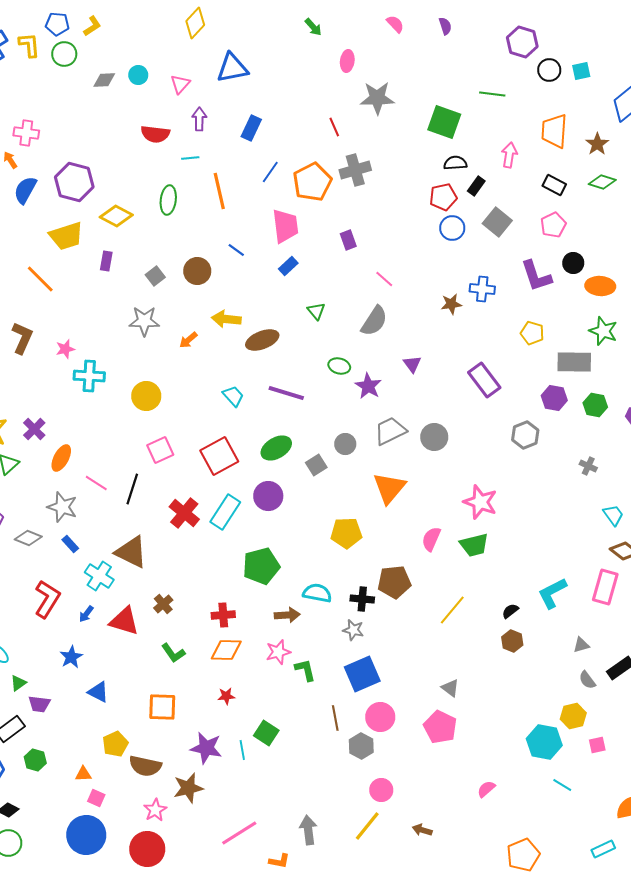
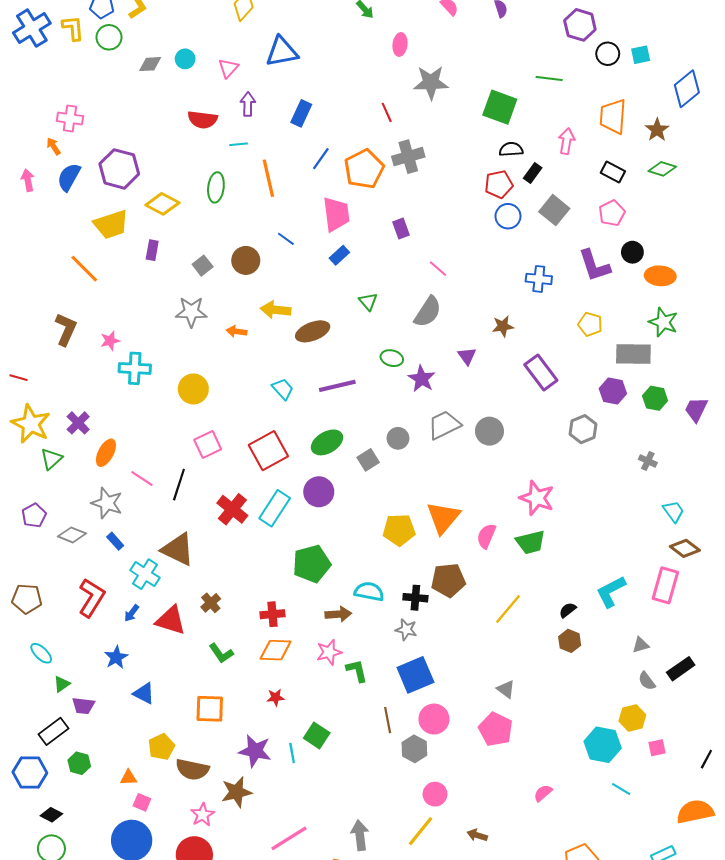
brown star: (451, 304) -> (503, 326), moved
orange arrow: (188, 340) -> (237, 331), turned 48
purple line: (286, 393) -> (337, 386), turned -30
orange triangle: (389, 488) -> (443, 517), moved

